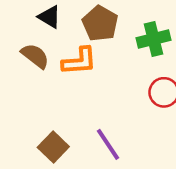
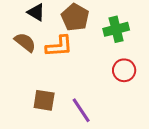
brown square: (53, 147) -> (44, 100), moved, turned -35

